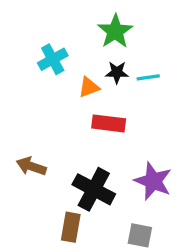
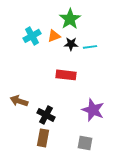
orange triangle: (89, 87) -> (54, 36), moved
black cross: (94, 189) -> (46, 115), moved, size x0.7

